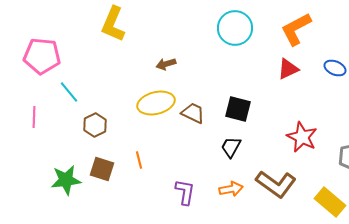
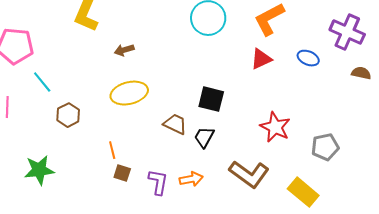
brown arrow: (166, 64) -> (124, 50), moved
brown trapezoid: (193, 113) -> (175, 124), moved
brown square: (102, 169) -> (122, 173), moved, size x0.7
orange arrow: (231, 189) -> (191, 179), moved

